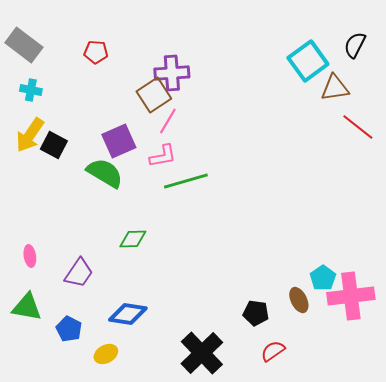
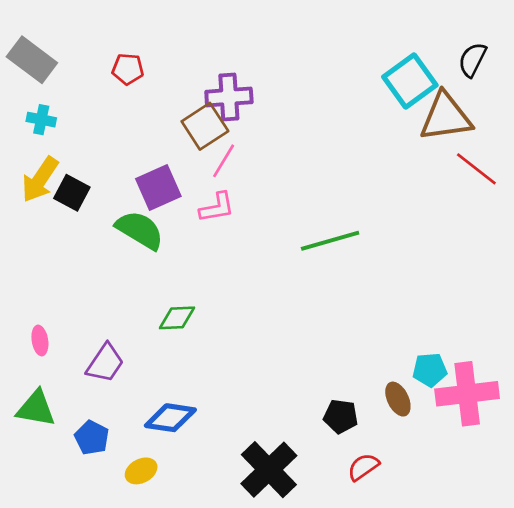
brown triangle: (335, 88) -> (446, 117), size x1.4
green line: (186, 181) -> (330, 241), moved
cyan pentagon: (323, 278) -> (430, 370), turned 30

